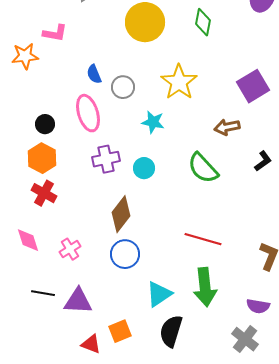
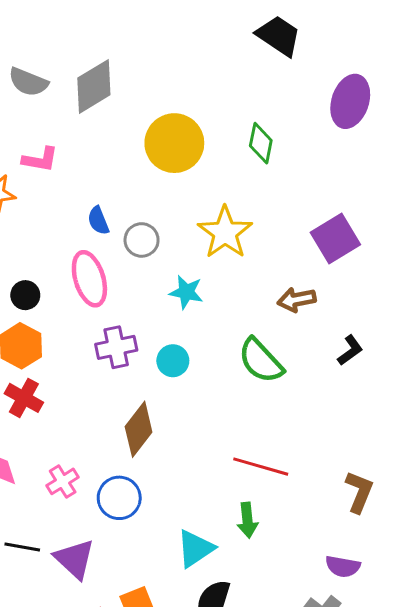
blue circle: (125, 254) -> (119, 498), moved
green arrow: (205, 287) -> (247, 520), moved, size x0.6
purple triangle: (78, 301) -> (74, 559), turned 40

